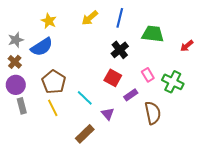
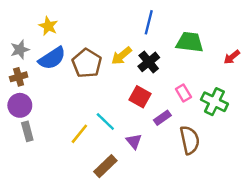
yellow arrow: (90, 18) -> (121, 56), moved
yellow star: (49, 21) -> (48, 26), moved
brown cross: (15, 62) -> (19, 77), turned 32
brown pentagon: (54, 82) -> (87, 63), moved
yellow line: (53, 108) -> (79, 134), moved, turned 66

